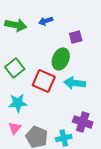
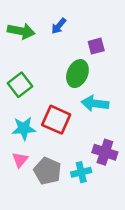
blue arrow: (46, 21) -> (59, 26), turned -32
red square: (44, 81) -> (56, 120), moved

